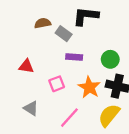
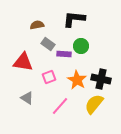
gray rectangle: (64, 34) -> (48, 44), moved
green circle: (110, 59) -> (81, 46), moved
red triangle: (26, 66) -> (23, 62), size x1.5

